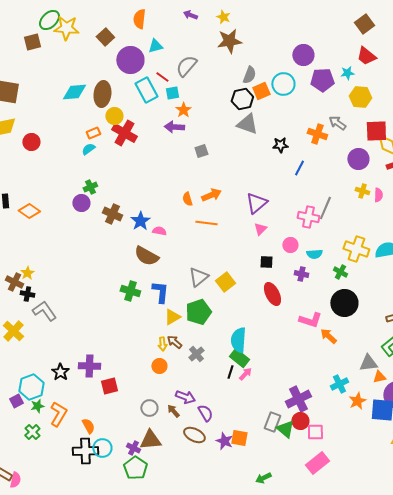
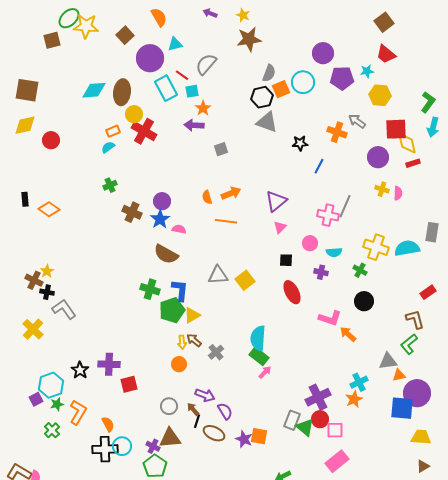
orange semicircle: (139, 19) -> (159, 17), turned 144
purple circle: (81, 203) -> (162, 201), moved
gray triangle: (198, 277) -> (218, 275), turned 35
black circle: (344, 303) -> (364, 301), size x0.7
green pentagon: (198, 312) -> (172, 310), moved
black line: (230, 372) -> (197, 421), moved
orange star: (357, 401) -> (354, 399), moved

